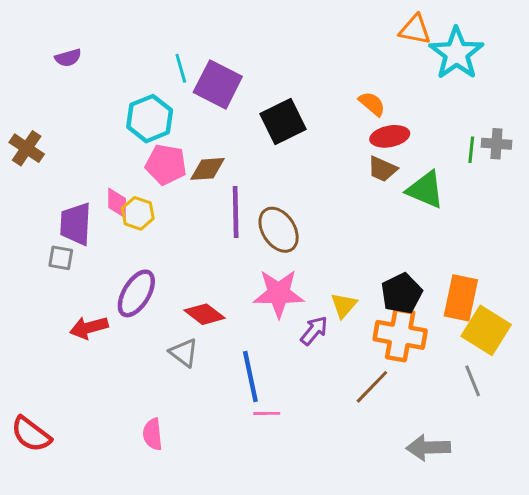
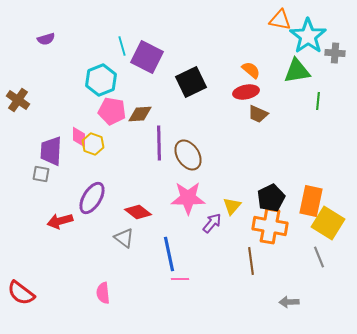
red ellipse: (390, 136) -> (246, 92), moved
gray cross: (496, 144) -> (335, 53), moved
green triangle: (425, 190) -> (297, 71), moved, turned -32
brown line: (372, 387) -> (251, 261), turned -52
gray arrow: (428, 448) -> (289, 302), size x0.7

